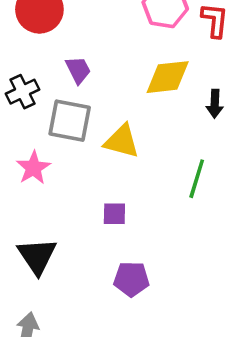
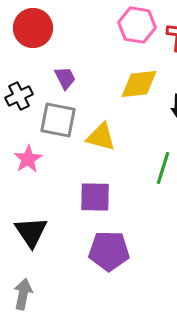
purple square: (114, 214) -> (95, 197), size x1.6
purple pentagon: (131, 279) -> (109, 251), size x1.4

